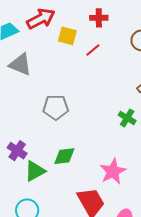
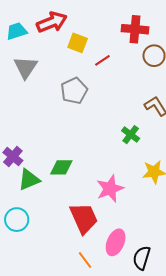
red cross: (99, 18) -> (135, 29), moved, size x1.4
gray triangle: (20, 64) -> (26, 67), turned 35
gray pentagon: (56, 107) -> (74, 91), moved, turned -30

